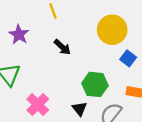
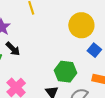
black arrow: (62, 47) -> (13, 49), moved

